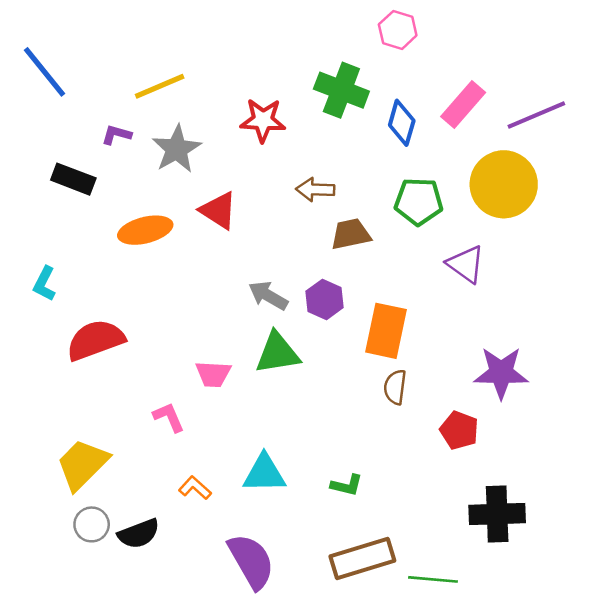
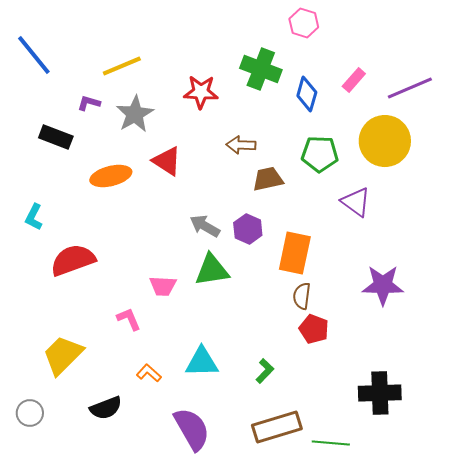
pink rectangle: (463, 105) -> (354, 80), size x0.7
red pentagon: (459, 430) -> (314, 329), moved
green L-shape: (347, 485) -> (265, 371), turned -60
gray circle: (92, 524) -> (30, 413), moved

